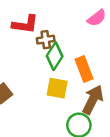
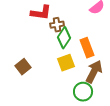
yellow square: (57, 88) -> (66, 63), turned -30

